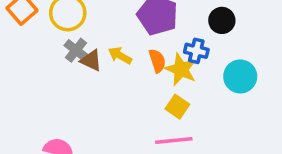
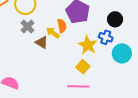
blue cross: (196, 51) -> (106, 37), moved
brown triangle: (91, 60) -> (42, 42), moved
orange semicircle: (157, 61) -> (62, 26), moved

